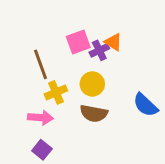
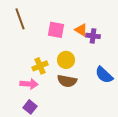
pink square: (78, 42) -> (56, 30), turned 30
purple cross: (99, 50) -> (93, 36), moved, turned 32
brown line: (41, 64) -> (20, 19), moved

